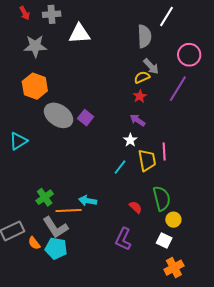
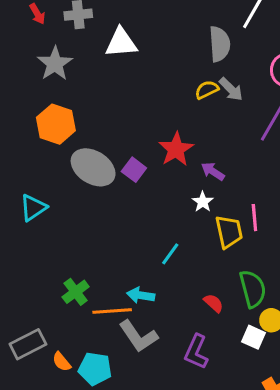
gray star: (35, 46) -> (55, 64), turned -30
yellow semicircle: (142, 77) -> (207, 90), moved
red star: (140, 96) -> (176, 149), moved, size x1.6
cyan line: (120, 167) -> (170, 254), moved
gray L-shape: (55, 227) -> (138, 336), moved
white square: (164, 240) -> (254, 337), moved

